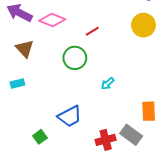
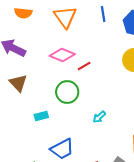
pink diamond: (52, 20) -> (62, 55), moved
cyan rectangle: (17, 84) -> (41, 116), moved

